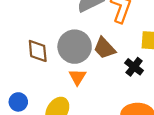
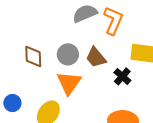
gray circle: (75, 47) -> (68, 54), size x0.7
orange triangle: (77, 77) -> (69, 83), size x1.5

